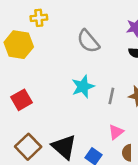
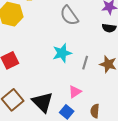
pink triangle: (116, 132) -> (75, 92), moved

